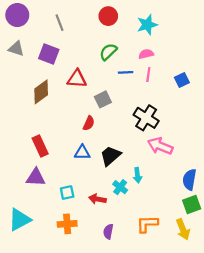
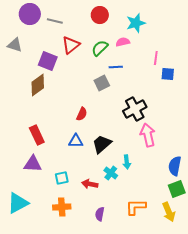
purple circle: (17, 15) -> (30, 14), moved
gray line: (60, 23) -> (55, 21), turned -56
purple square: (49, 54) -> (48, 61), moved
pink semicircle: (146, 54) -> (123, 42), moved
pink line: (148, 75) -> (156, 58), moved
red triangle: (77, 79) -> (71, 45), moved, turned -42
blue square: (182, 80) -> (168, 74), turned 32
gray square: (103, 99) -> (102, 83), moved
black cross: (146, 118) -> (135, 109), turned 30
pink arrow: (160, 146) -> (148, 135), turned 55

